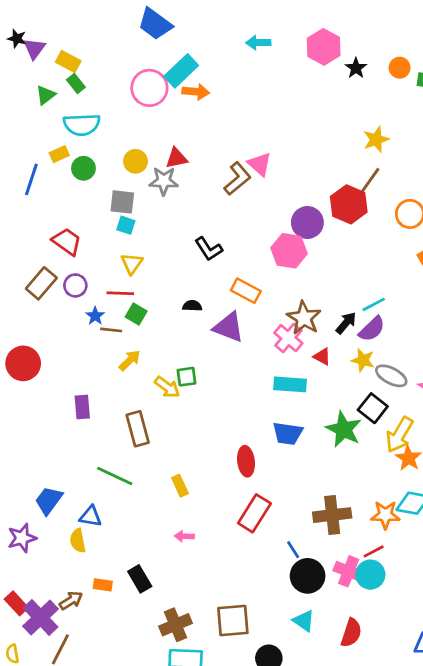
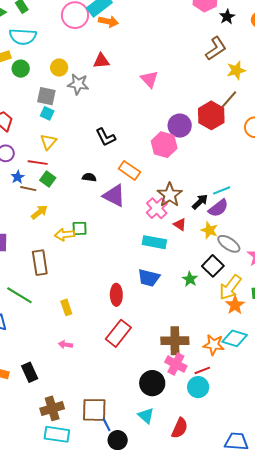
red triangle: (177, 158) -> (101, 61), moved
brown L-shape: (237, 179) -> (216, 49), moved
yellow arrow: (167, 387) -> (65, 235), turned 132
green star: (344, 429) -> (190, 279), size x0.6
blue line: (293, 550) -> (107, 425), moved
pink cross: (349, 571) -> (176, 364), moved

